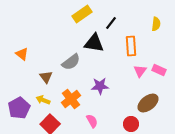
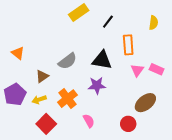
black triangle: (94, 43) -> (102, 60), moved
brown triangle: (46, 77) -> (42, 76), turned 32
yellow arrow: (43, 100) -> (39, 100), turned -40
purple pentagon: (19, 108) -> (15, 95), moved

